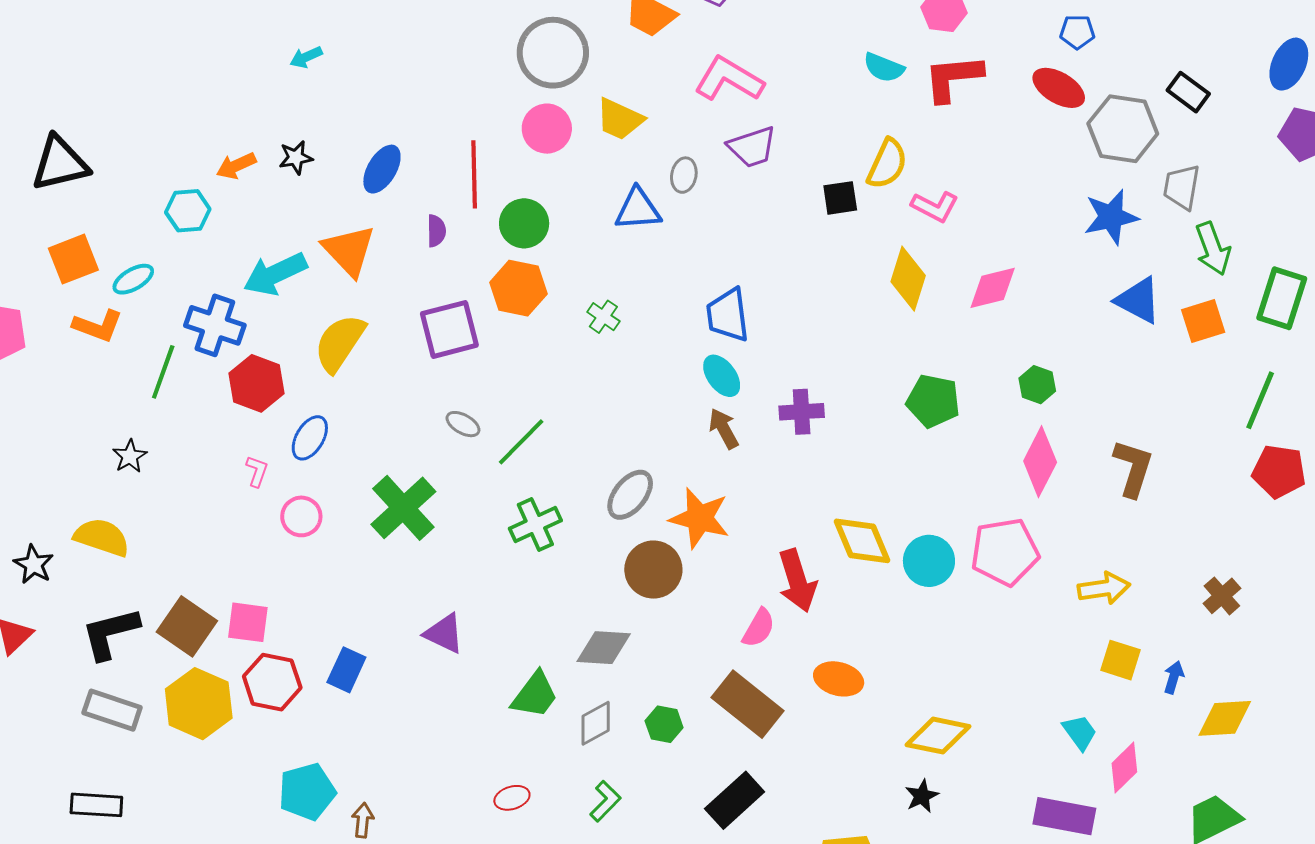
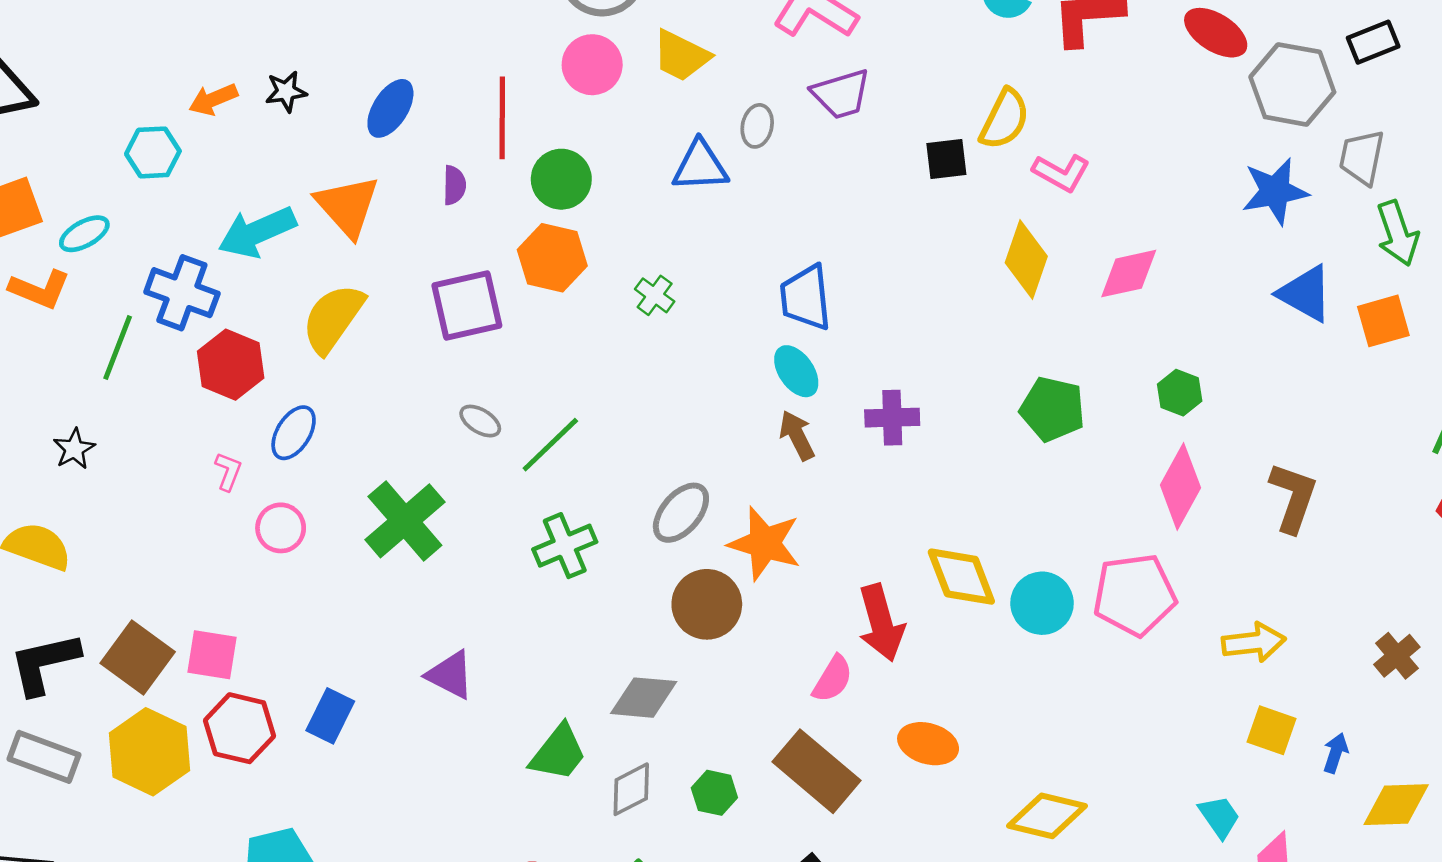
black rectangle: (1188, 92) -> (1373, 42), turned -60

